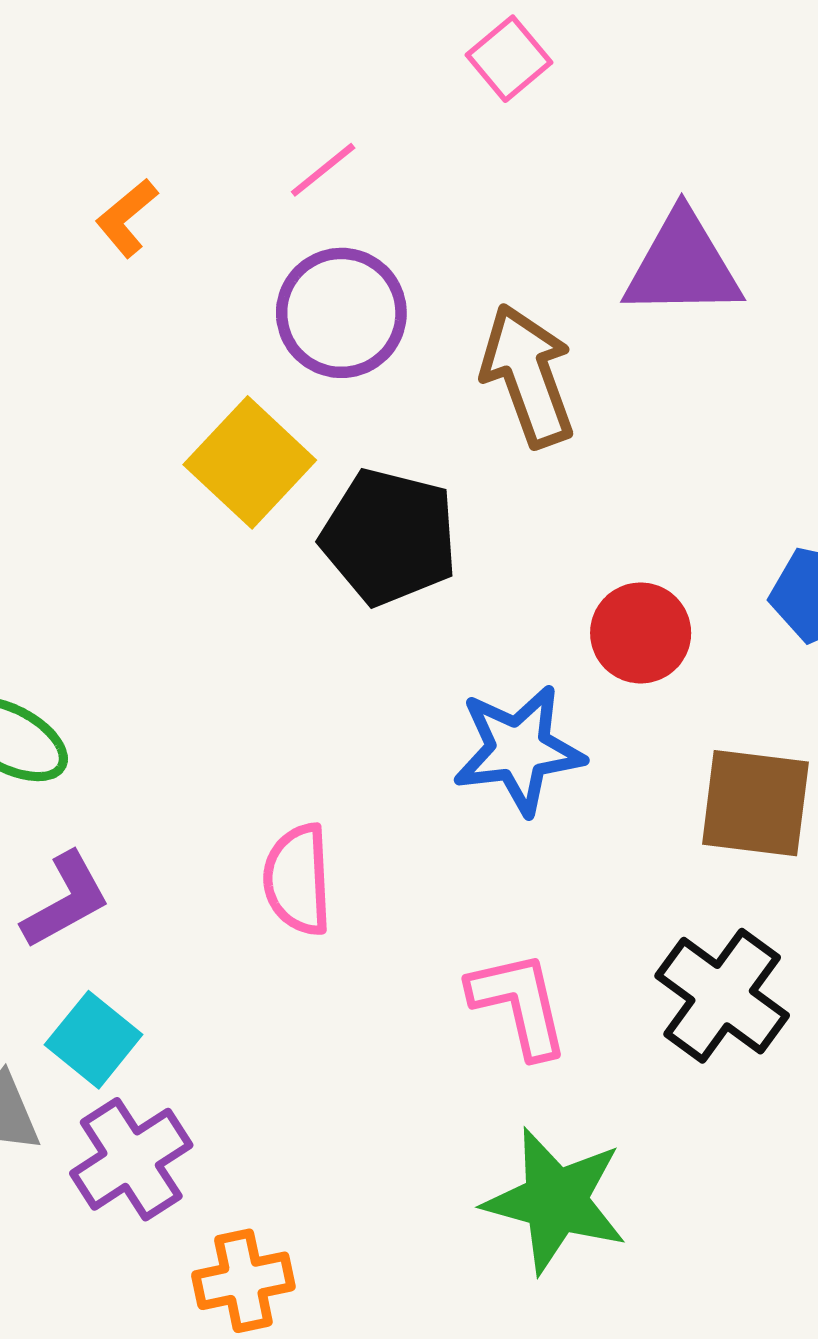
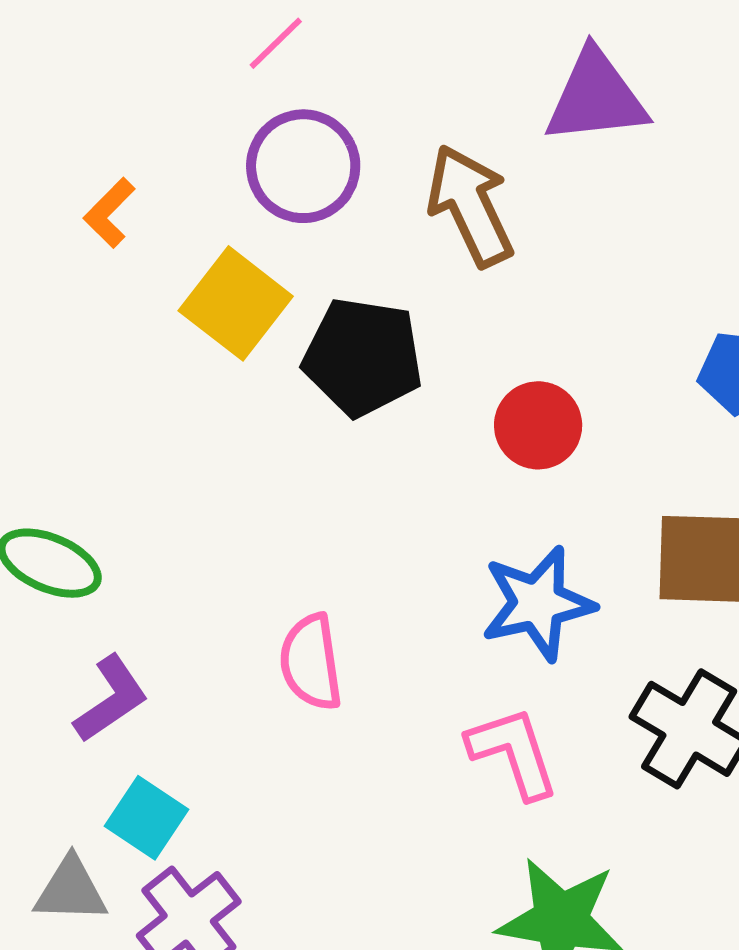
orange L-shape: (127, 218) -> (109, 213), moved
red circle: (641, 633) -> (538, 425), moved
blue star: (519, 750) -> (538, 603), moved

